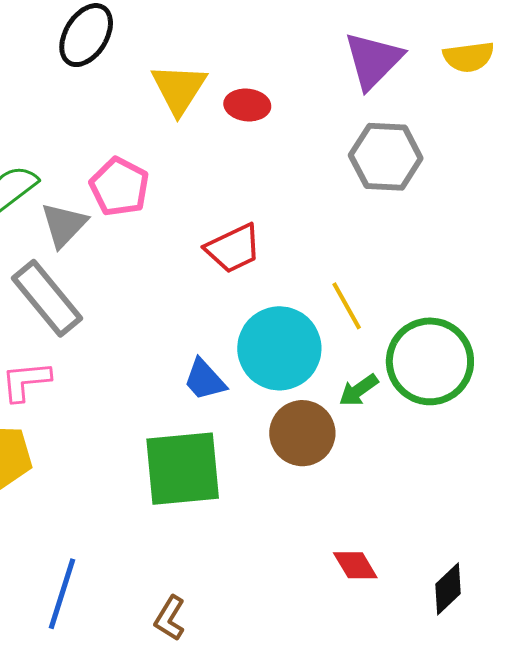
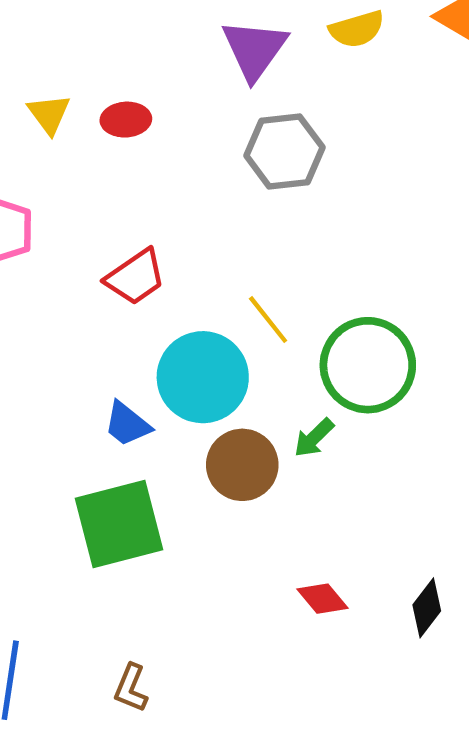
yellow triangle: (179, 89) -> (49, 114), size x0.7
green arrow: (359, 390) -> (314, 438), moved

